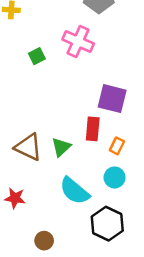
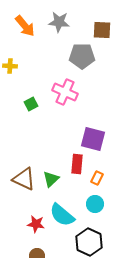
red star: (15, 198) -> (36, 224), moved

